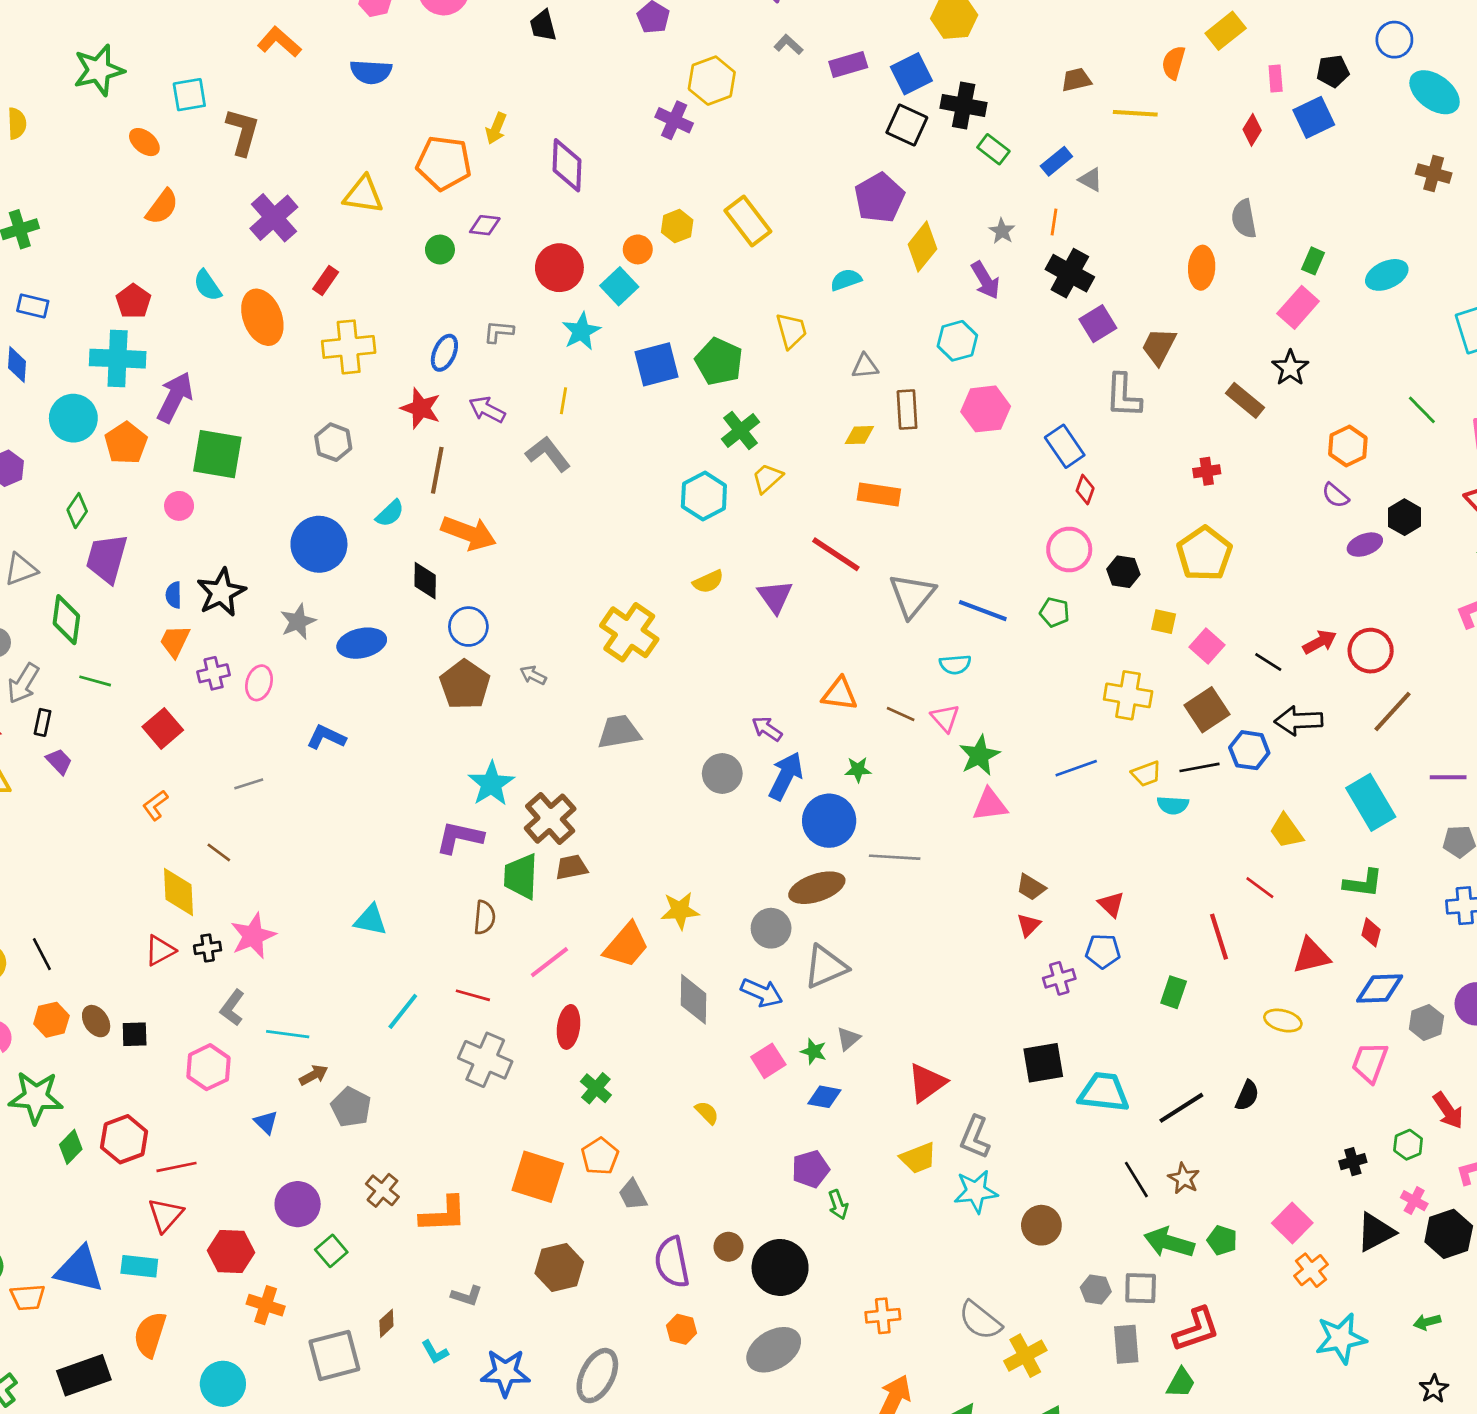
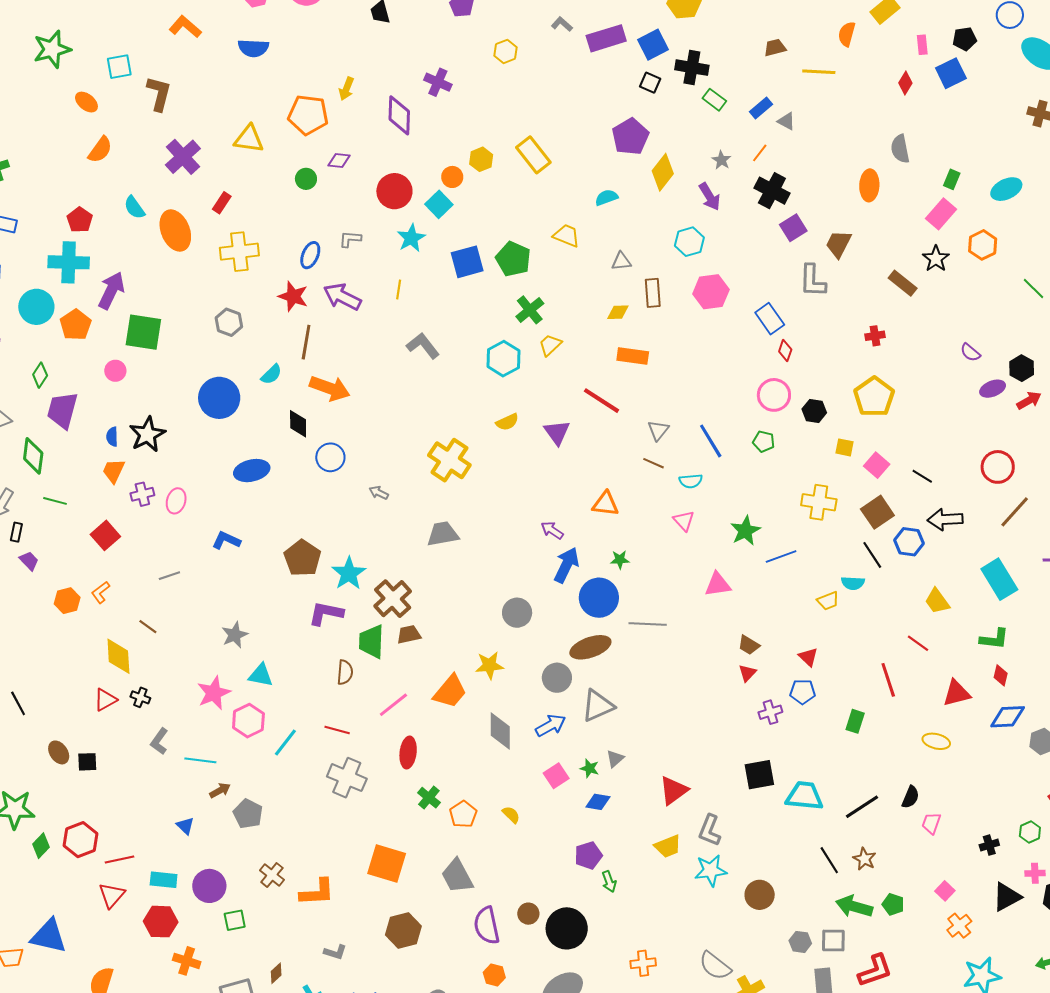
purple rectangle: (848, 65) -> (606, 38), size x1.4
yellow hexagon: (712, 81) -> (505, 51), size x0.7
purple cross: (674, 120) -> (438, 82), moved
black square: (907, 125) -> (650, 83), size x0.7
orange line: (1054, 222) -> (760, 153), turned 30
yellow trapezoid: (791, 331) -> (567, 236), turned -52
purple arrow: (487, 410) -> (342, 297), size x1.4
orange hexagon: (1348, 446) -> (983, 245), moved
gray L-shape: (548, 454) -> (423, 346), moved
gray triangle: (912, 595) -> (658, 430), size x0.6
blue line: (983, 611) -> (711, 441), turned 39
gray star: (298, 622) -> (235, 635), moved
red arrow: (1320, 642) -> (1029, 400), moved
brown pentagon: (465, 685) -> (302, 558), moved
brown line: (901, 714) -> (654, 463), moved
green star: (979, 755) -> (745, 531), moved
black line: (1199, 767) -> (872, 555), turned 68
gray circle: (722, 774) -> (517, 613), moved
yellow trapezoid: (1146, 774) -> (828, 601), moved
pink star: (253, 936) -> (214, 693), moved
black cross: (208, 948) -> (140, 697), turned 30
blue arrow: (762, 993) -> (551, 725), turned -52
orange hexagon: (51, 1020) -> (67, 601), moved
pink trapezoid: (1370, 1062) -> (931, 823), moved, size x0.7
pink hexagon: (208, 1067) -> (248, 721), moved
orange pentagon: (600, 1156) -> (463, 814), moved
gray trapezoid: (633, 1195) -> (457, 876), size x1.5
pink cross: (1414, 1201) -> (1035, 873), turned -30
pink square: (1292, 1223) -> (945, 891), size x0.7
green square: (331, 1251) -> (235, 920), turned 30
cyan rectangle: (139, 1266) -> (164, 880), moved

